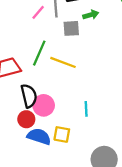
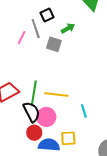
gray square: (71, 28) -> (54, 44), turned 35
green line: (39, 53) -> (34, 92), moved
yellow line: (63, 62) -> (56, 94), moved

